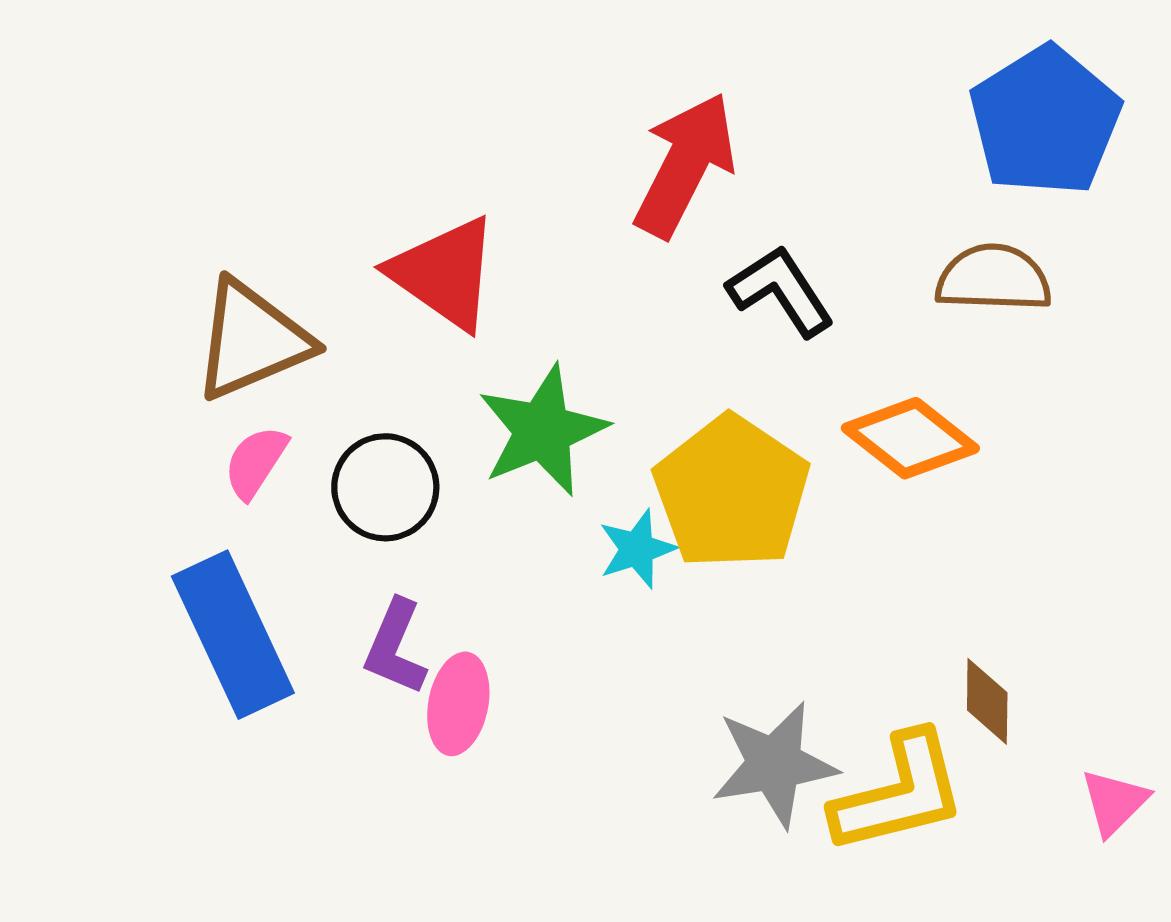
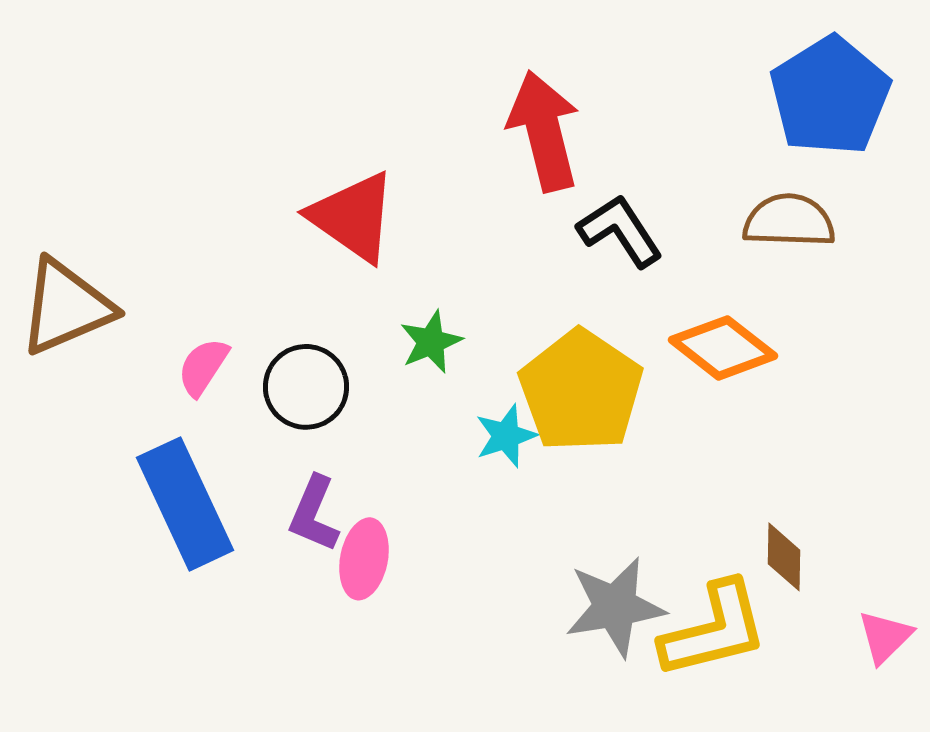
red arrow: (685, 165) -> (544, 131), turned -41
brown triangle: (252, 340) -> (66, 307), moved
green star: (543, 431) -> (431, 342), size x0.6

